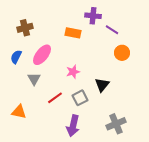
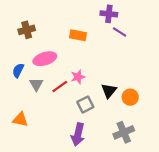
purple cross: (93, 16) -> (109, 14), moved
orange circle: (122, 53) -> (130, 97), moved
pink ellipse: (42, 55) -> (45, 59), turned 35
blue semicircle: (16, 57) -> (18, 70), moved
red line: (55, 98) -> (60, 86), moved

